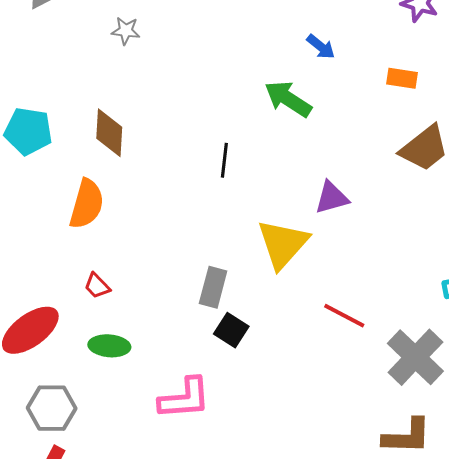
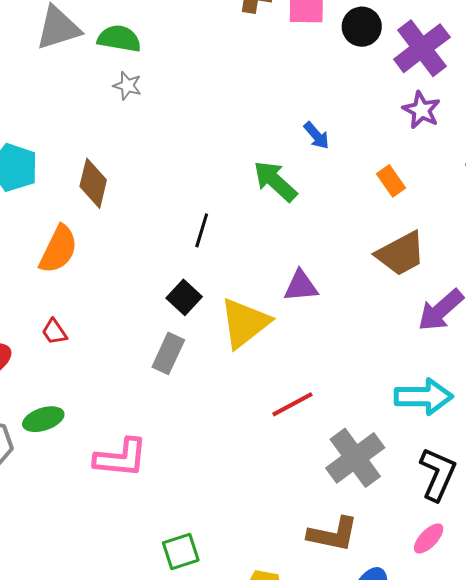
orange rectangle: (402, 78) -> (391, 181), turned 36
red line: (344, 316) -> (292, 404), turned -66
black square: (231, 330) -> (184, 297), moved
green ellipse: (109, 346) -> (43, 419), moved, turned -33

